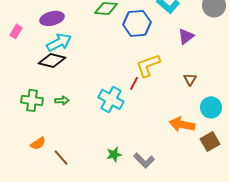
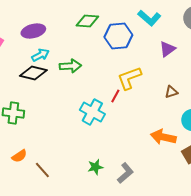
cyan arrow: (59, 42) -> (40, 55), size x0.7
brown triangle: (190, 79) -> (171, 92), turned 40
green arrow: (62, 100) -> (70, 66), moved, size x1.5
gray L-shape: (144, 160) -> (125, 173), turned -85

